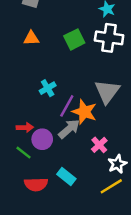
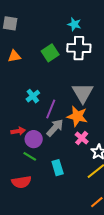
orange star: (84, 112) -> (77, 116), moved
green line: (23, 153) -> (30, 156), moved
cyan rectangle: (66, 177) -> (58, 168), turned 42
red semicircle: (36, 184) -> (21, 182), moved

